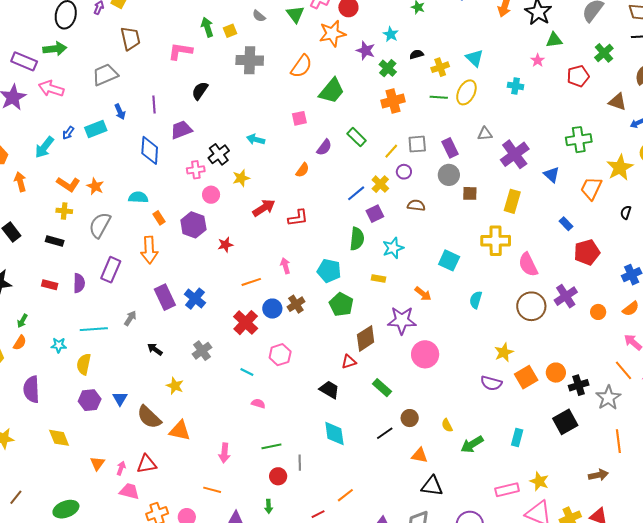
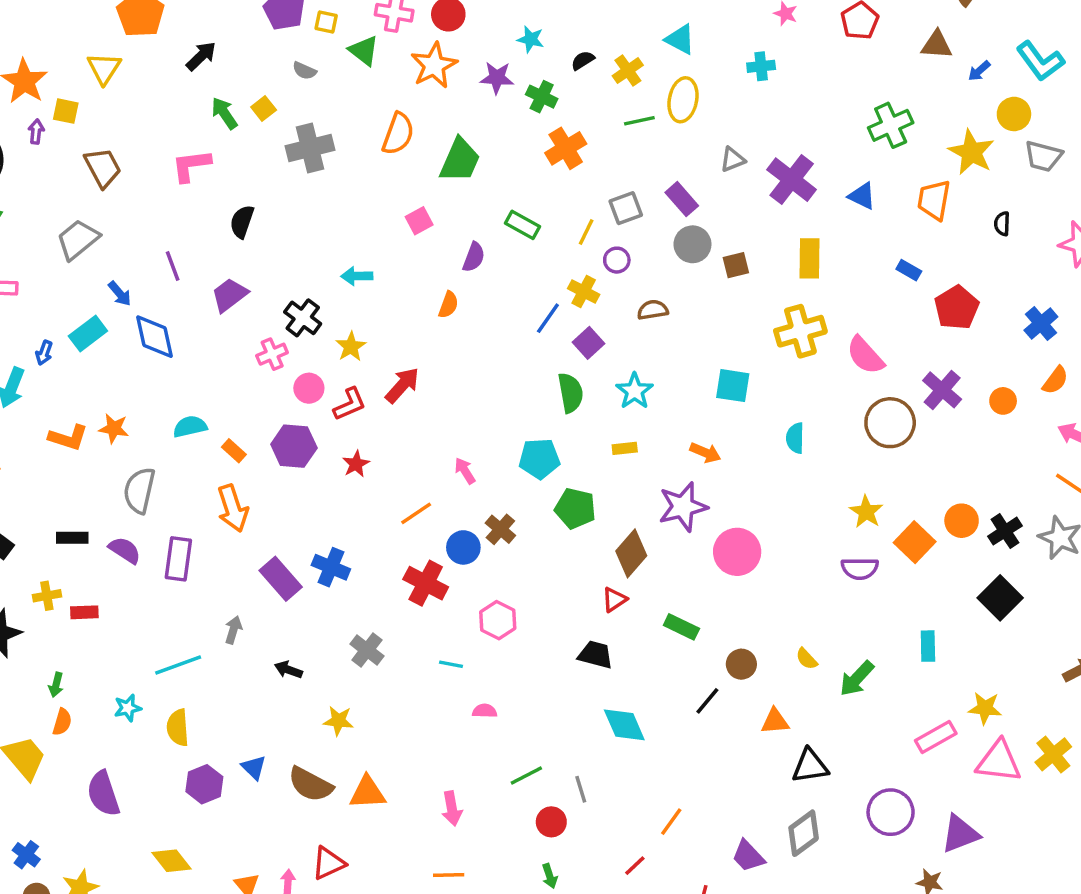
blue diamond: (150, 150) -> (154, 337), moved
yellow cross: (64, 211) -> (47, 596), moved
red L-shape: (298, 218) -> (350, 404), moved
purple semicircle: (79, 283) -> (125, 550), moved, turned -42

